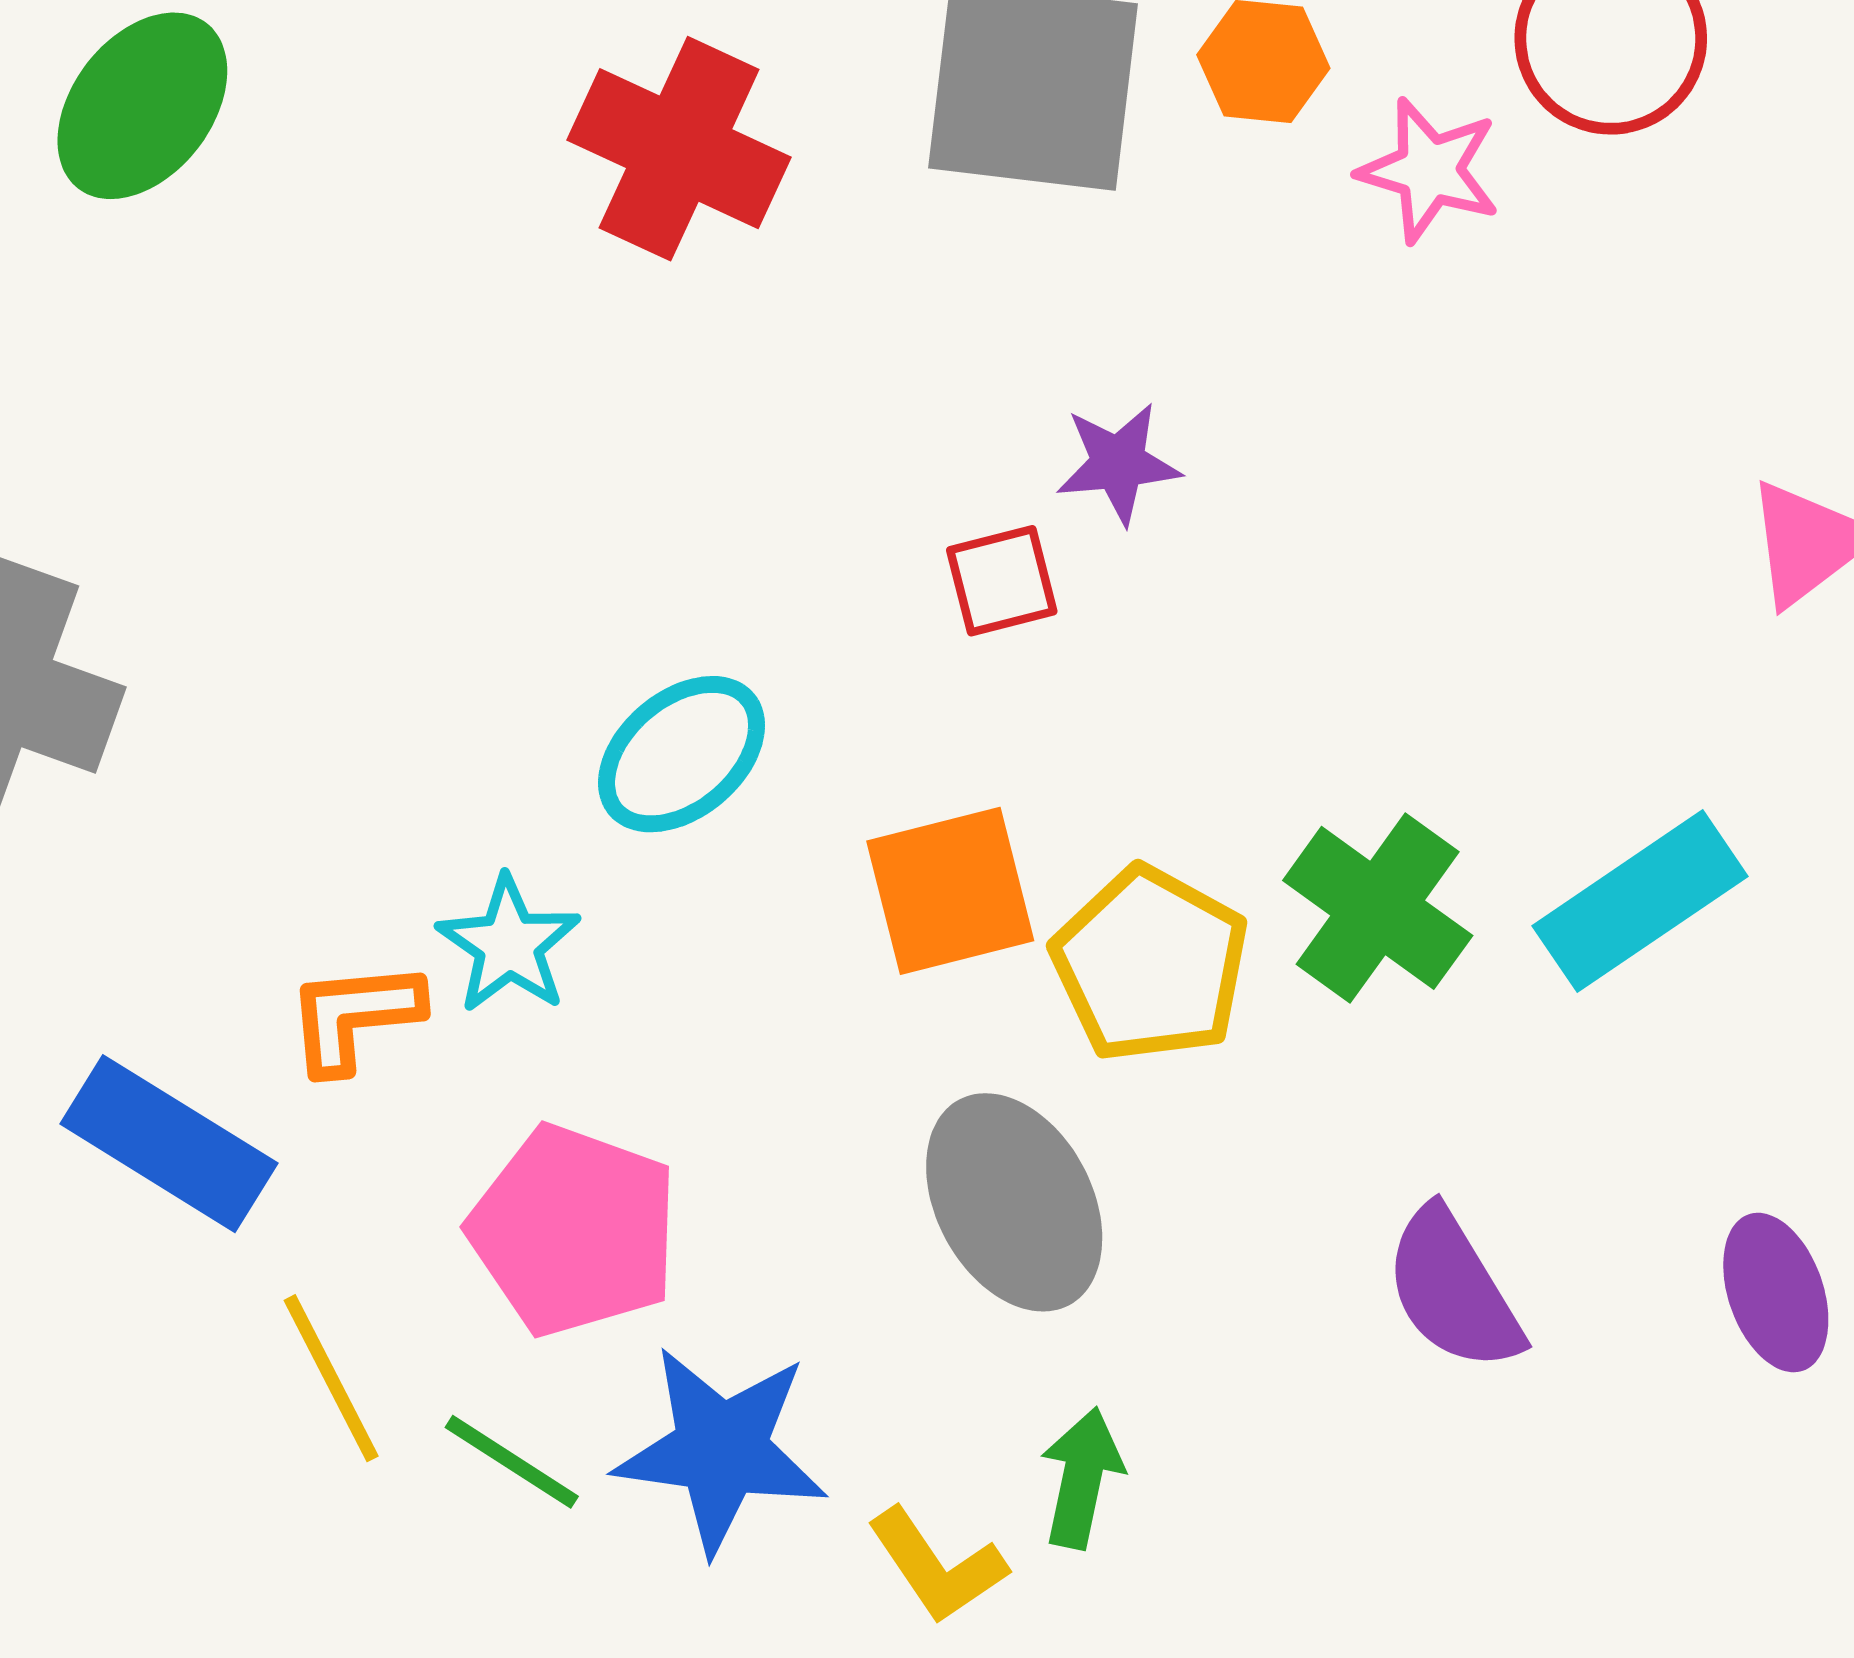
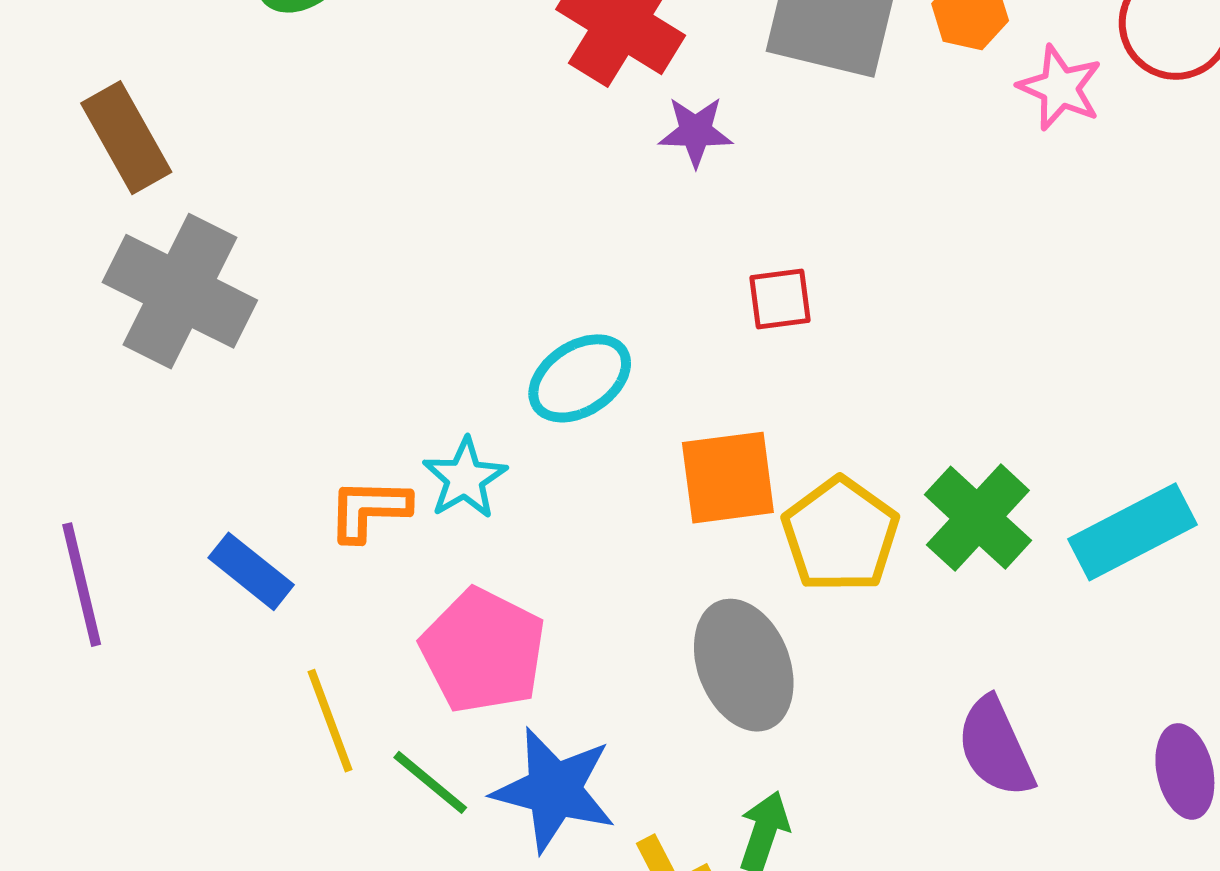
purple star: (1118, 463) -> (696, 132), moved
blue rectangle: (169, 1144) -> (251, 571), size x0.7

